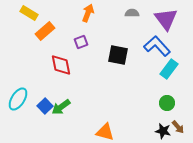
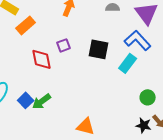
purple square: (81, 42) -> (64, 45), moved
cyan rectangle: (169, 69) -> (128, 63), moved

